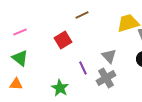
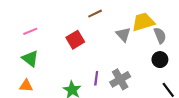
gray triangle: (109, 56) -> (123, 34), moved
purple line: (83, 68) -> (96, 78), moved, turned 32

